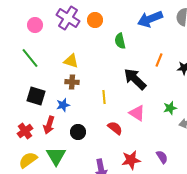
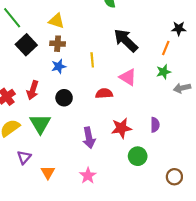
orange line: (159, 60) -> (166, 48), moved
black square: (36, 96) -> (26, 45), moved, turned 30
blue star: (63, 105) -> (59, 66), moved
red semicircle: (115, 128) -> (104, 93), turned -42
purple semicircle: (162, 157) -> (155, 125), turned 32

